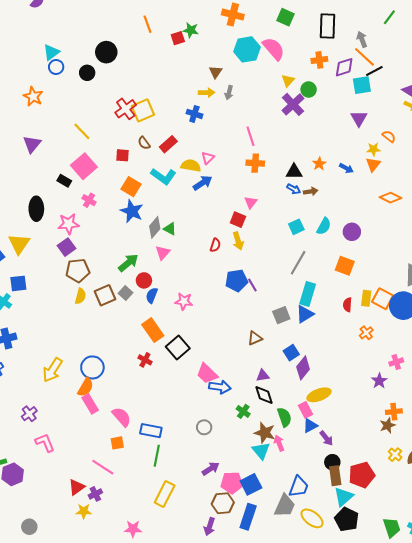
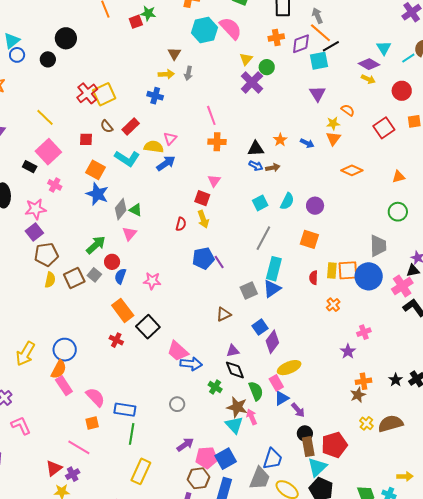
orange square: (383, 299) -> (348, 270), turned -30

